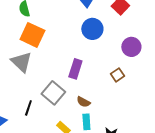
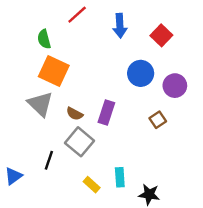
blue circle: (92, 29) -> (141, 73), moved
brown semicircle: (83, 102) -> (75, 114), moved

